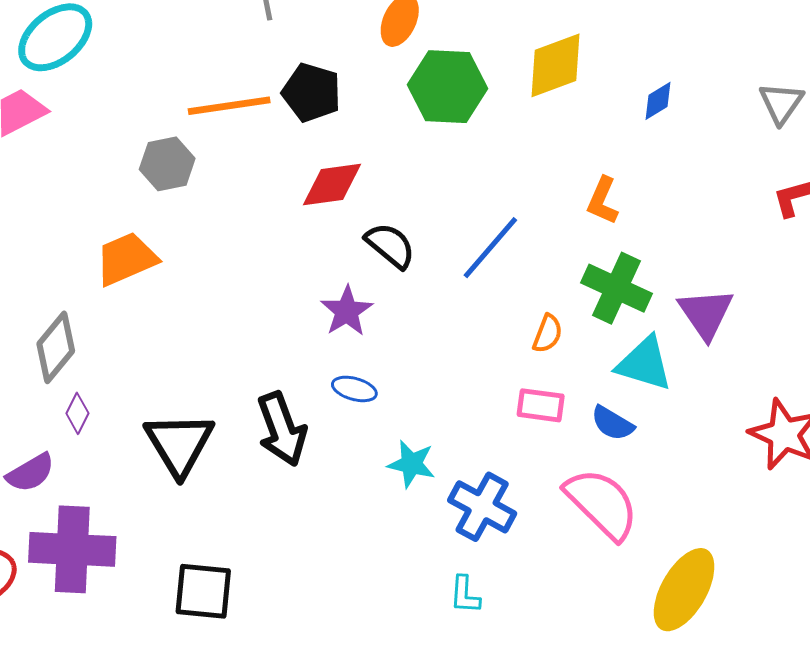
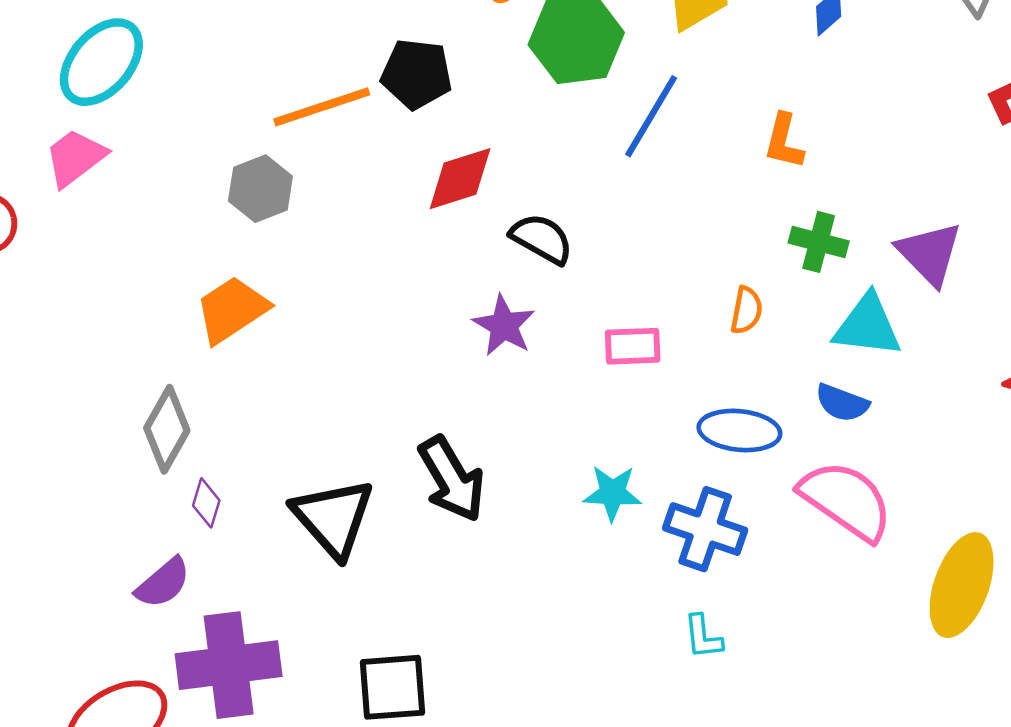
blue line: (490, 248) -> (651, 116), moved
green cross: (617, 288) -> (819, 242), size x0.7
blue ellipse: (354, 389) -> (739, 430), moved, size x1.5
pink rectangle: (541, 405) -> (633, 346), moved

